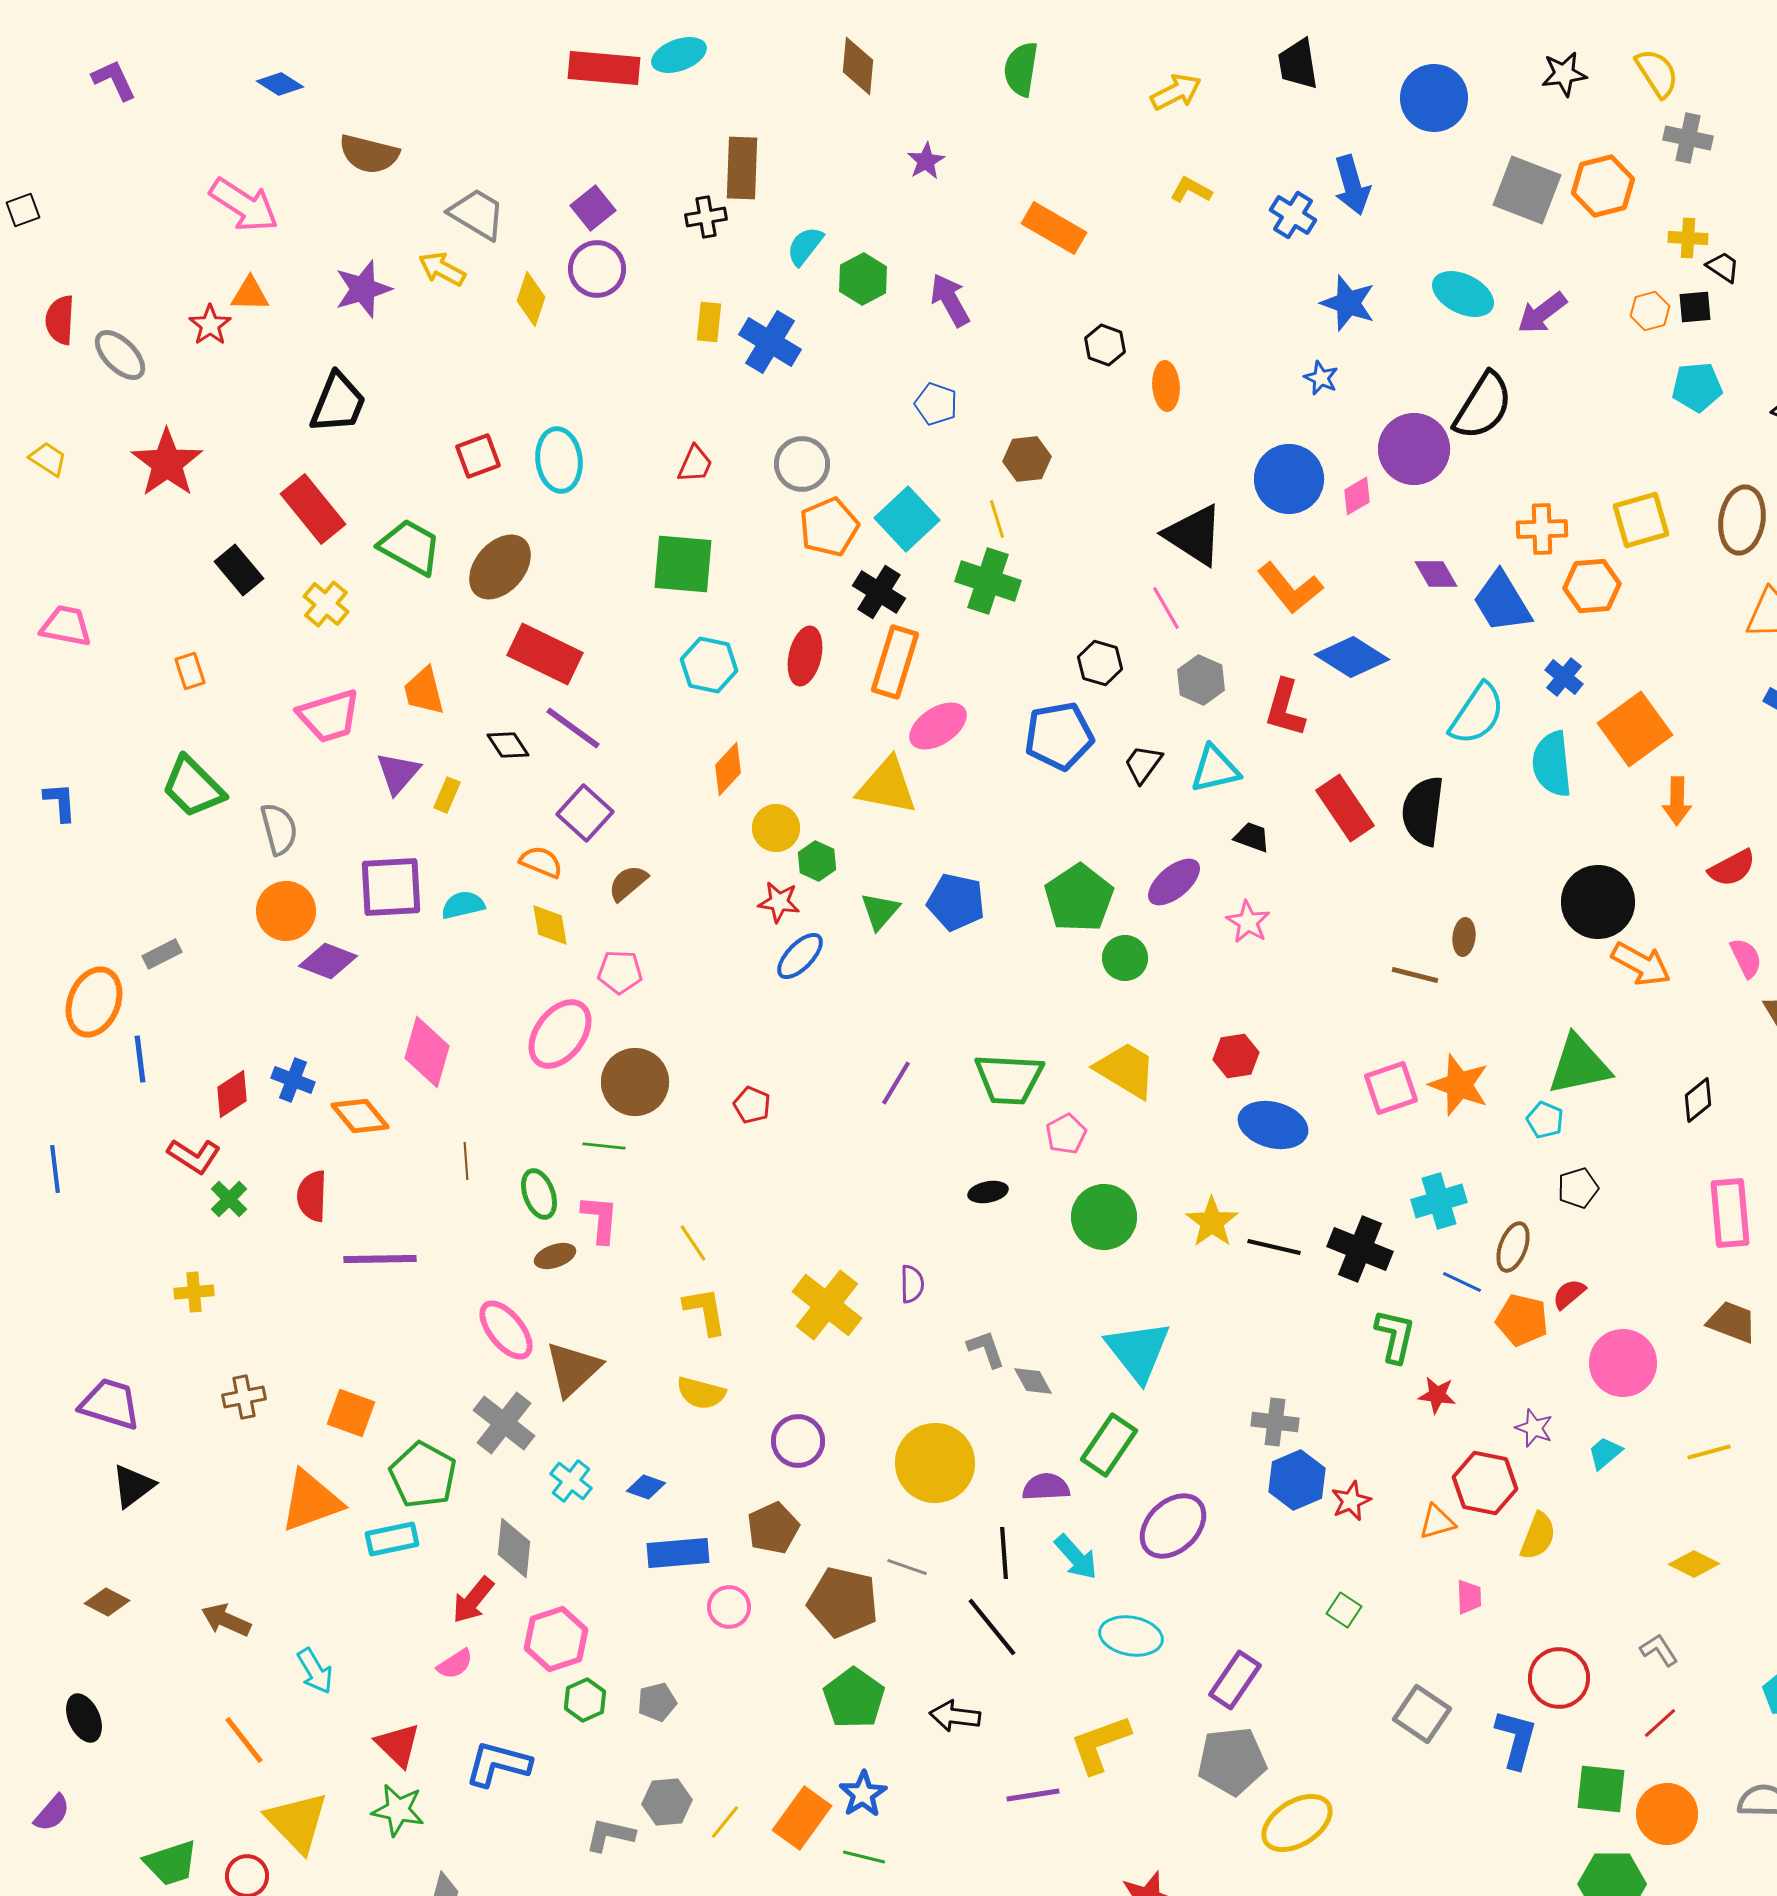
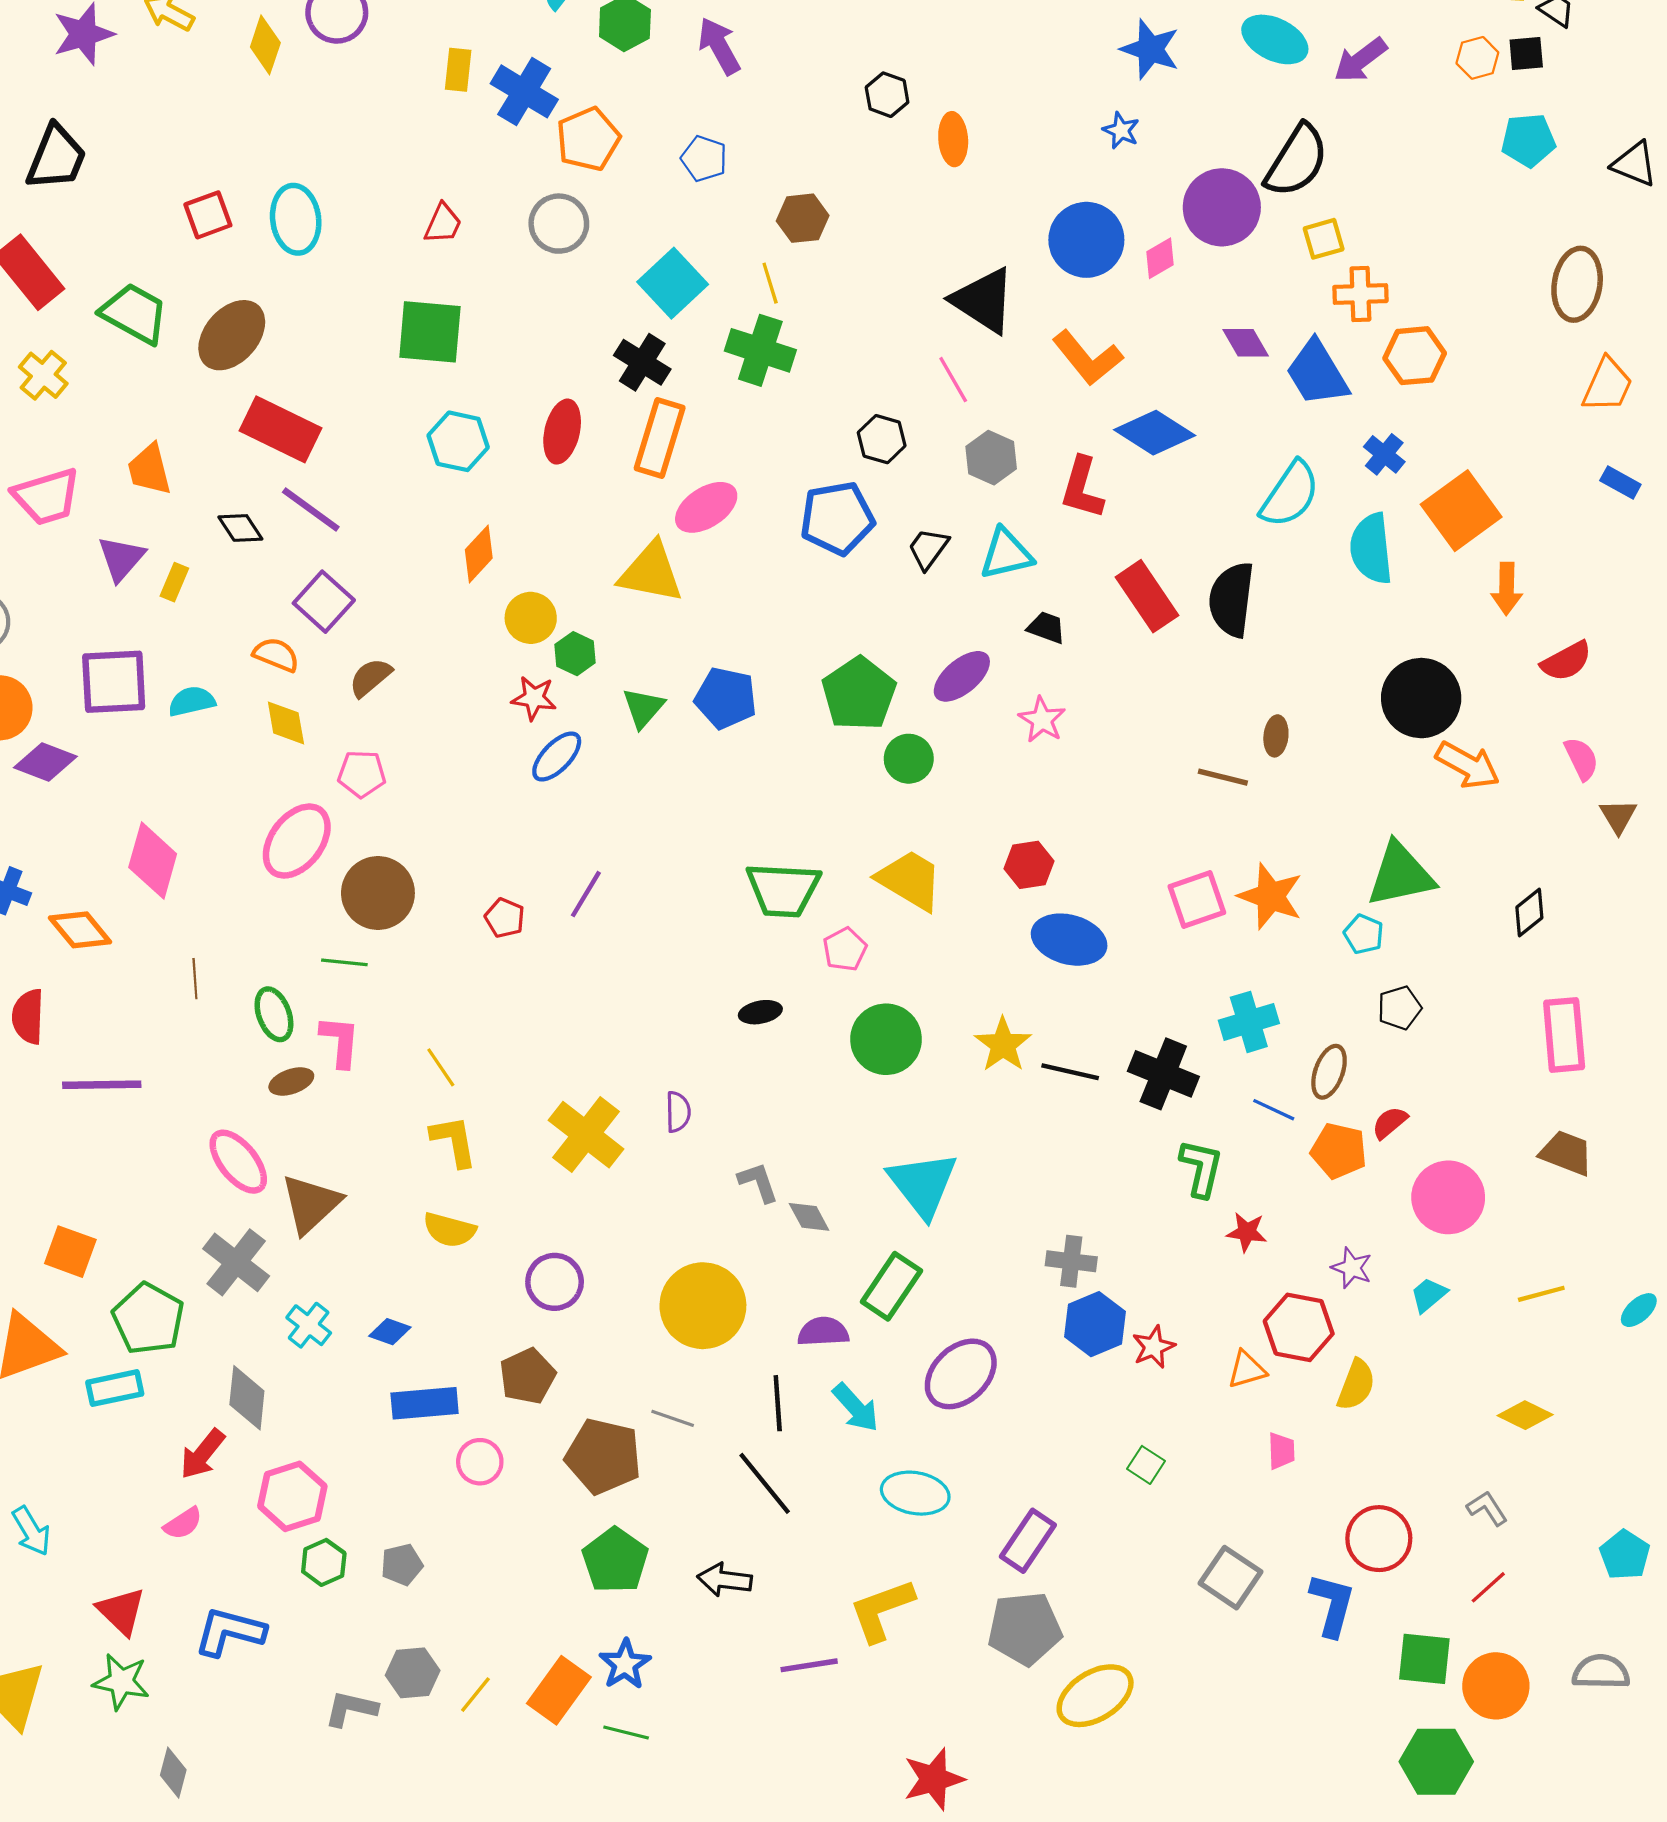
yellow square: (1641, 520) -> (1324, 239), moved, size x0.7
orange pentagon: (829, 527) -> (588, 139), moved
purple line: (896, 1083) -> (586, 894), moved

